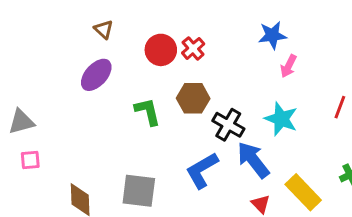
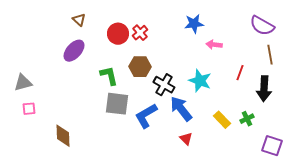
pink arrow: (289, 66) -> (214, 45), moved, turned 70
gray square: (139, 191) -> (117, 104), moved
yellow rectangle: (303, 192) -> (222, 120), moved, size x0.7

